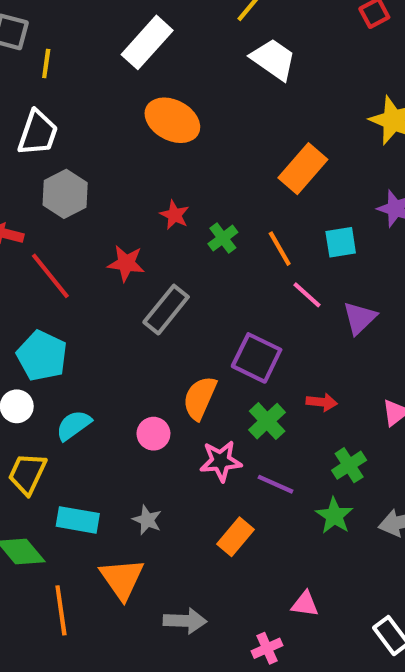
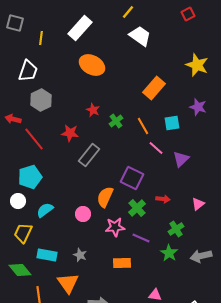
yellow line: (46, 63) -> (41, 38), moved
cyan pentagon: (42, 356) -> (30, 177), turned 30
orange rectangle: (236, 537) -> (122, 263), turned 48

